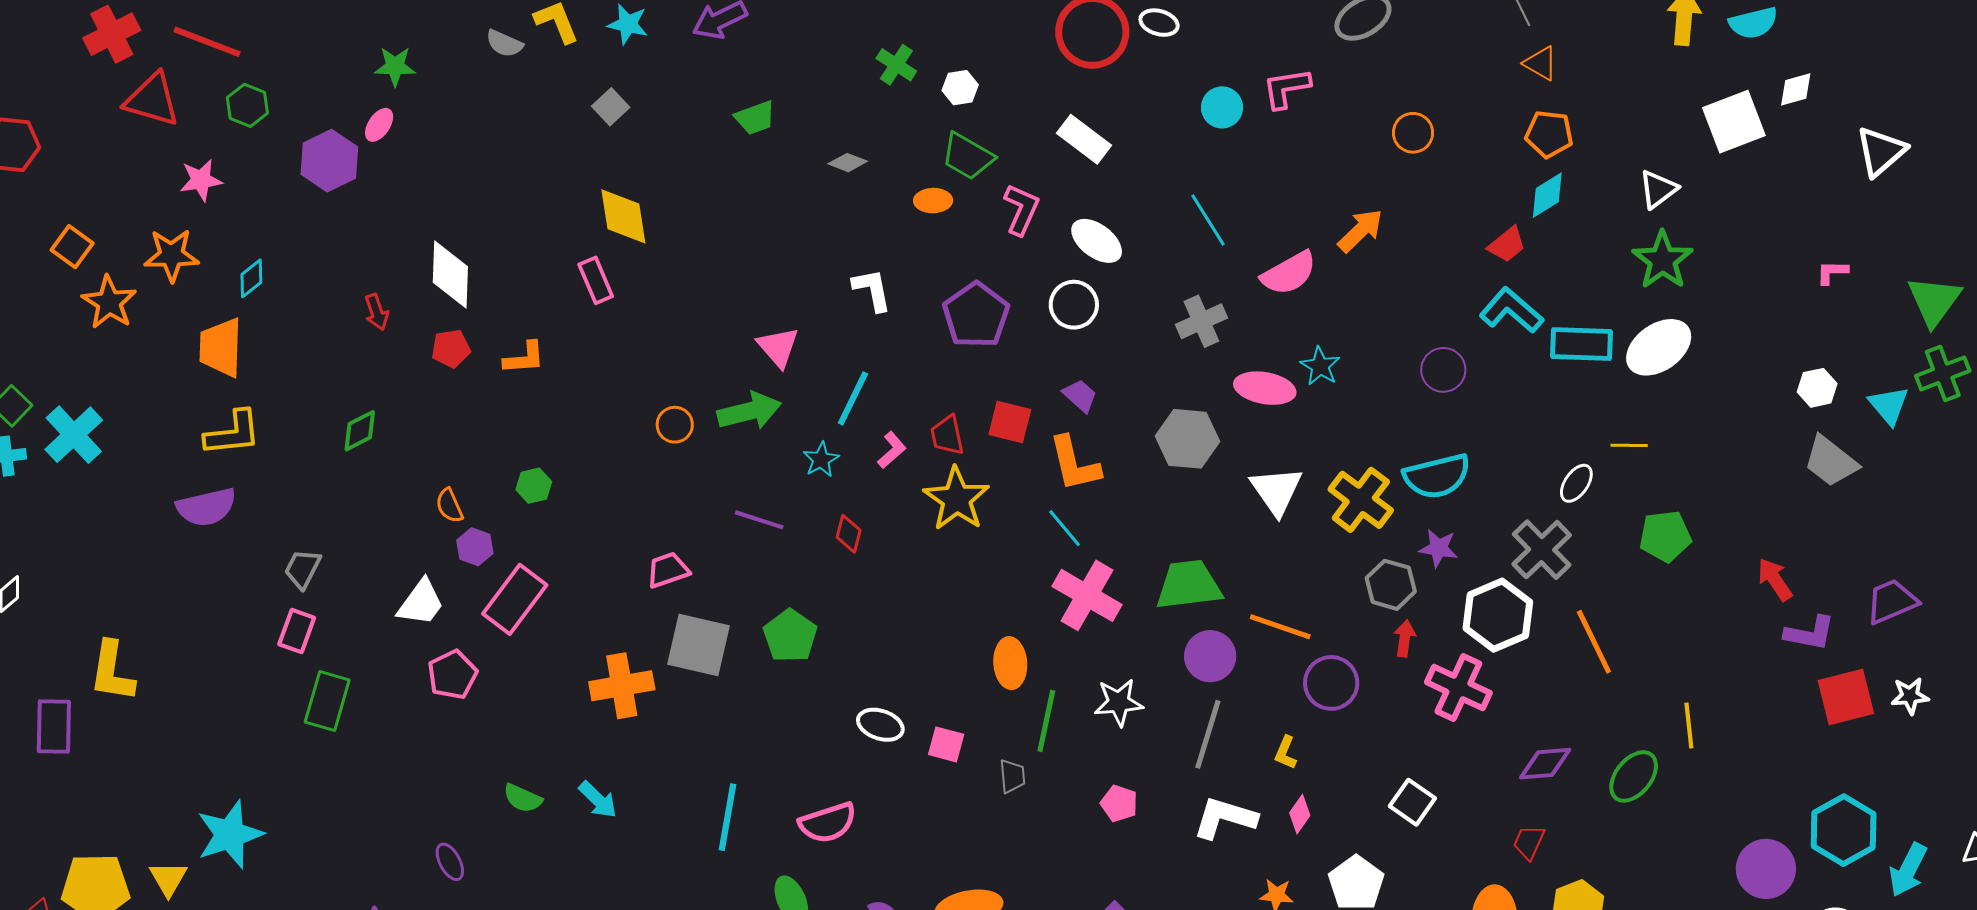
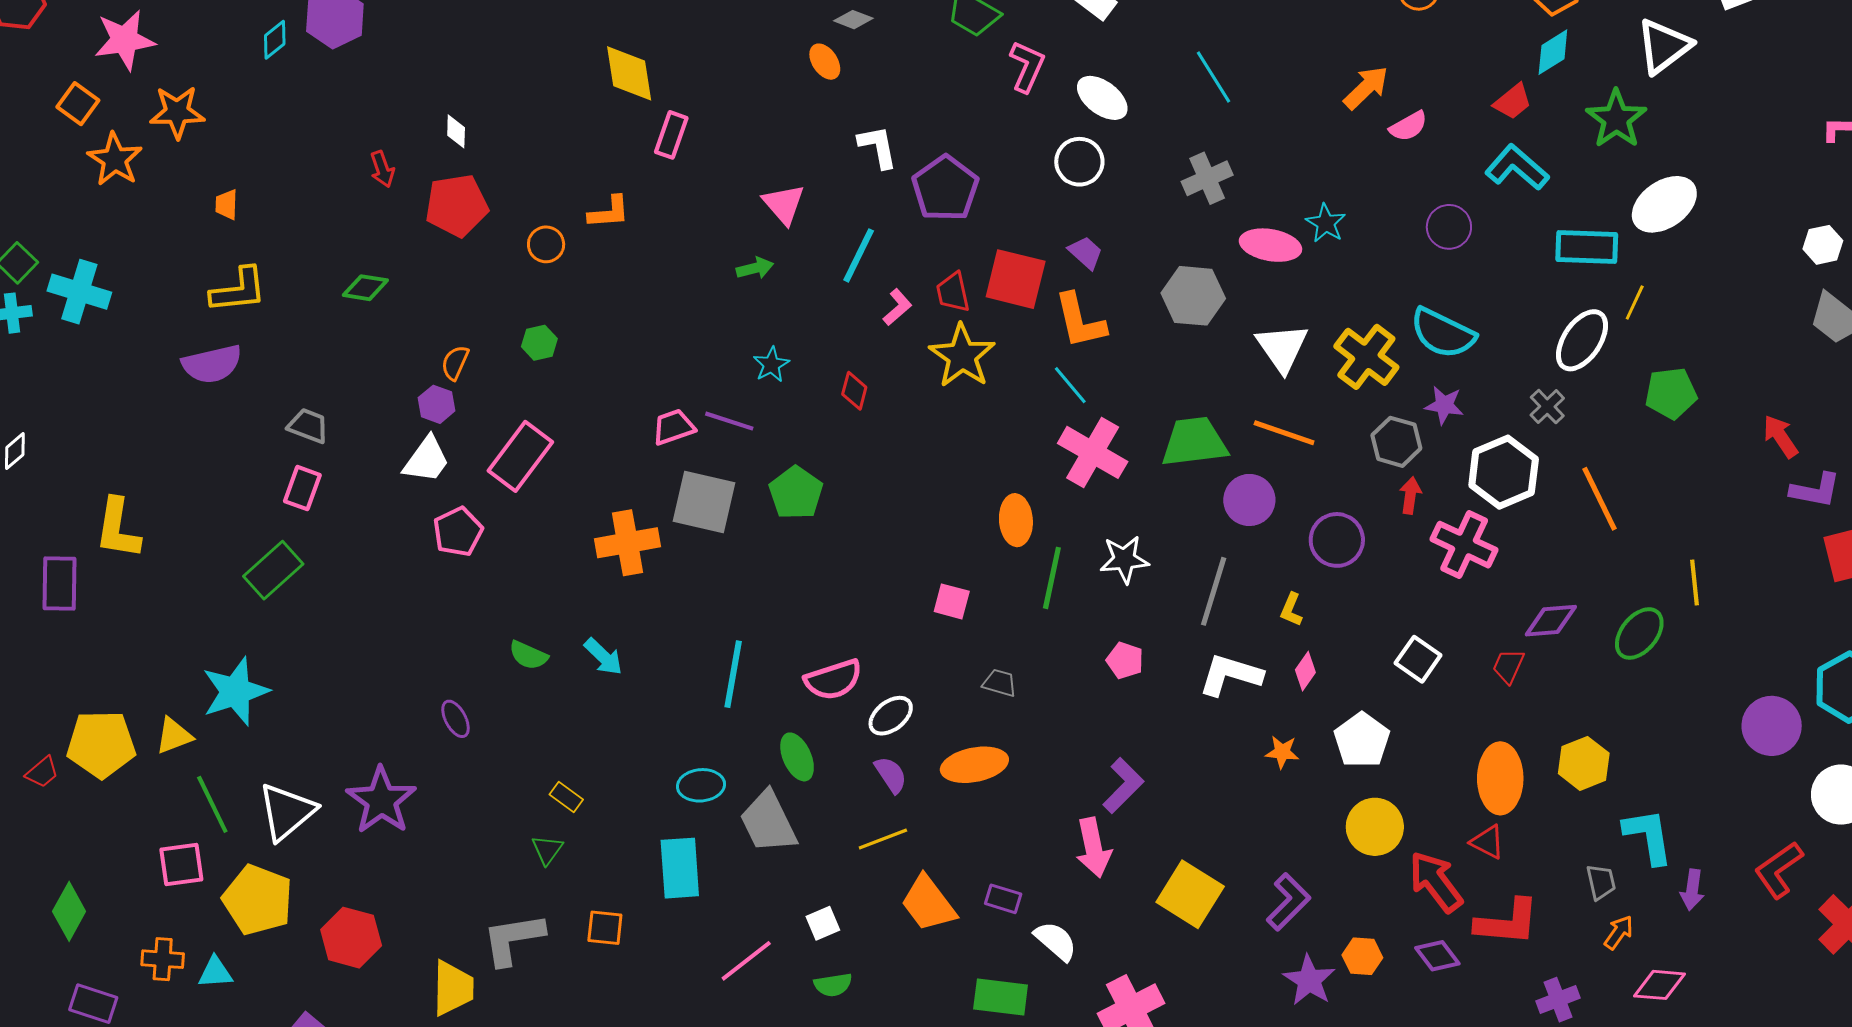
pink star: (201, 180) -> (125, 40), moved, size x1.4
white triangle: (1658, 189) -> (1664, 46), size x1.4
orange ellipse: (933, 201) -> (825, 62), moved, turned 57
green star: (1663, 260) -> (1616, 119), moved
pink semicircle: (1289, 273) -> (1408, 126), moved, size x0.7
white diamond: (450, 274) -> (456, 131), size x0.5
cyan diamond: (251, 278) -> (275, 40), moved
pink rectangle: (596, 280) -> (671, 135), moved, turned 42
purple pentagon: (976, 315) -> (945, 188), moved
cyan rectangle: (1581, 344) -> (1587, 247), moved
orange trapezoid: (221, 348) -> (226, 205), size x0.5
red pentagon: (451, 348) -> (457, 205), size x1.6
orange L-shape: (524, 358) -> (609, 212), moved
green arrow: (749, 411) -> (755, 268), size x0.6
red square: (1010, 422) -> (1016, 279), size x1.4
orange circle: (675, 425) -> (546, 244), moved
green diamond: (360, 431) -> (365, 288), turned 36
cyan cross: (74, 435) -> (79, 292), turned -30
yellow line: (1629, 445) -> (1635, 302), turned -66
cyan star: (821, 460) -> (771, 365), moved
cyan semicircle: (1437, 476) -> (1443, 333), turned 40
white ellipse: (1576, 483) -> (1582, 340), size x1.6
orange semicircle: (449, 506) -> (455, 363), turned 48
purple line: (759, 520) -> (729, 421), moved
purple hexagon: (475, 547) -> (437, 404), moved
gray cross: (1542, 550) -> (1547, 407), size x0.6
gray trapezoid: (303, 569) -> (308, 426), turned 84
orange line: (1280, 627) -> (1284, 433), moved
purple circle: (1210, 656) -> (1249, 500), moved
green rectangle: (327, 701) -> (273, 570), moved, turned 32
white ellipse: (880, 725) -> (891, 716), moved, turned -57
gray trapezoid: (1012, 776) -> (1000, 683), moved, turned -69
red trapezoid: (1529, 842) -> (1508, 666), moved
yellow triangle: (168, 879) -> (174, 736), turned 39

